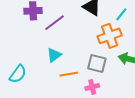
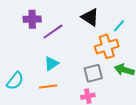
gray square: (97, 64) -> (93, 73), turned -30
orange line: (69, 74) -> (48, 86), moved

